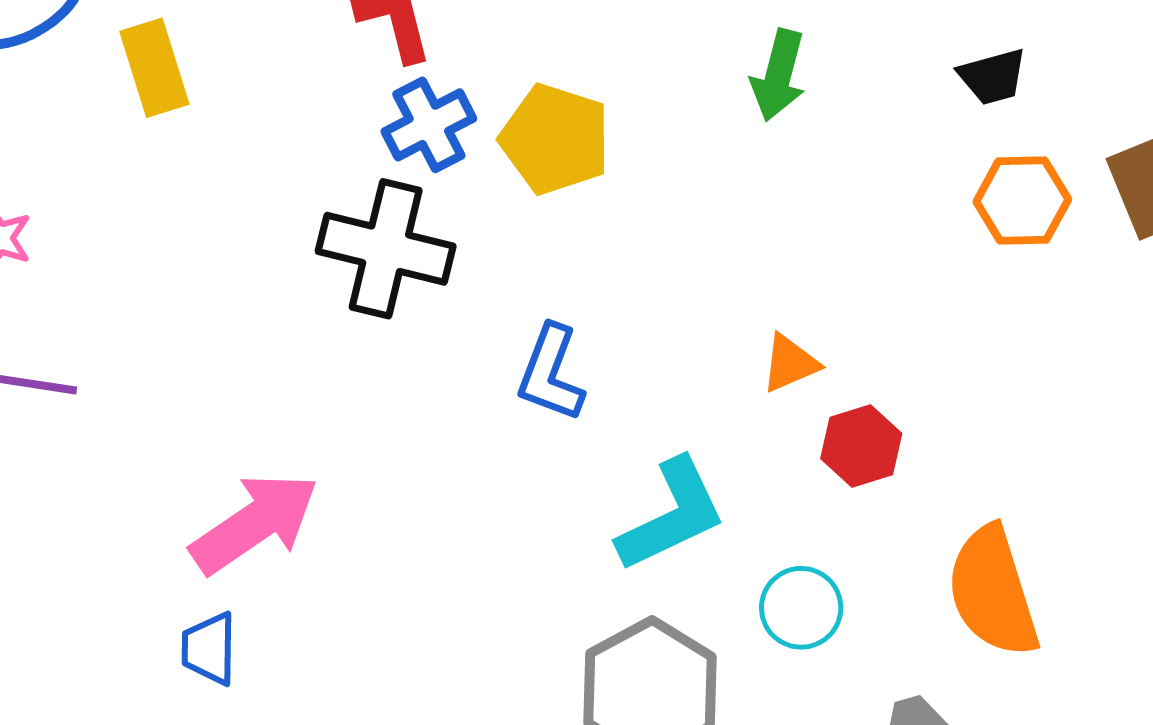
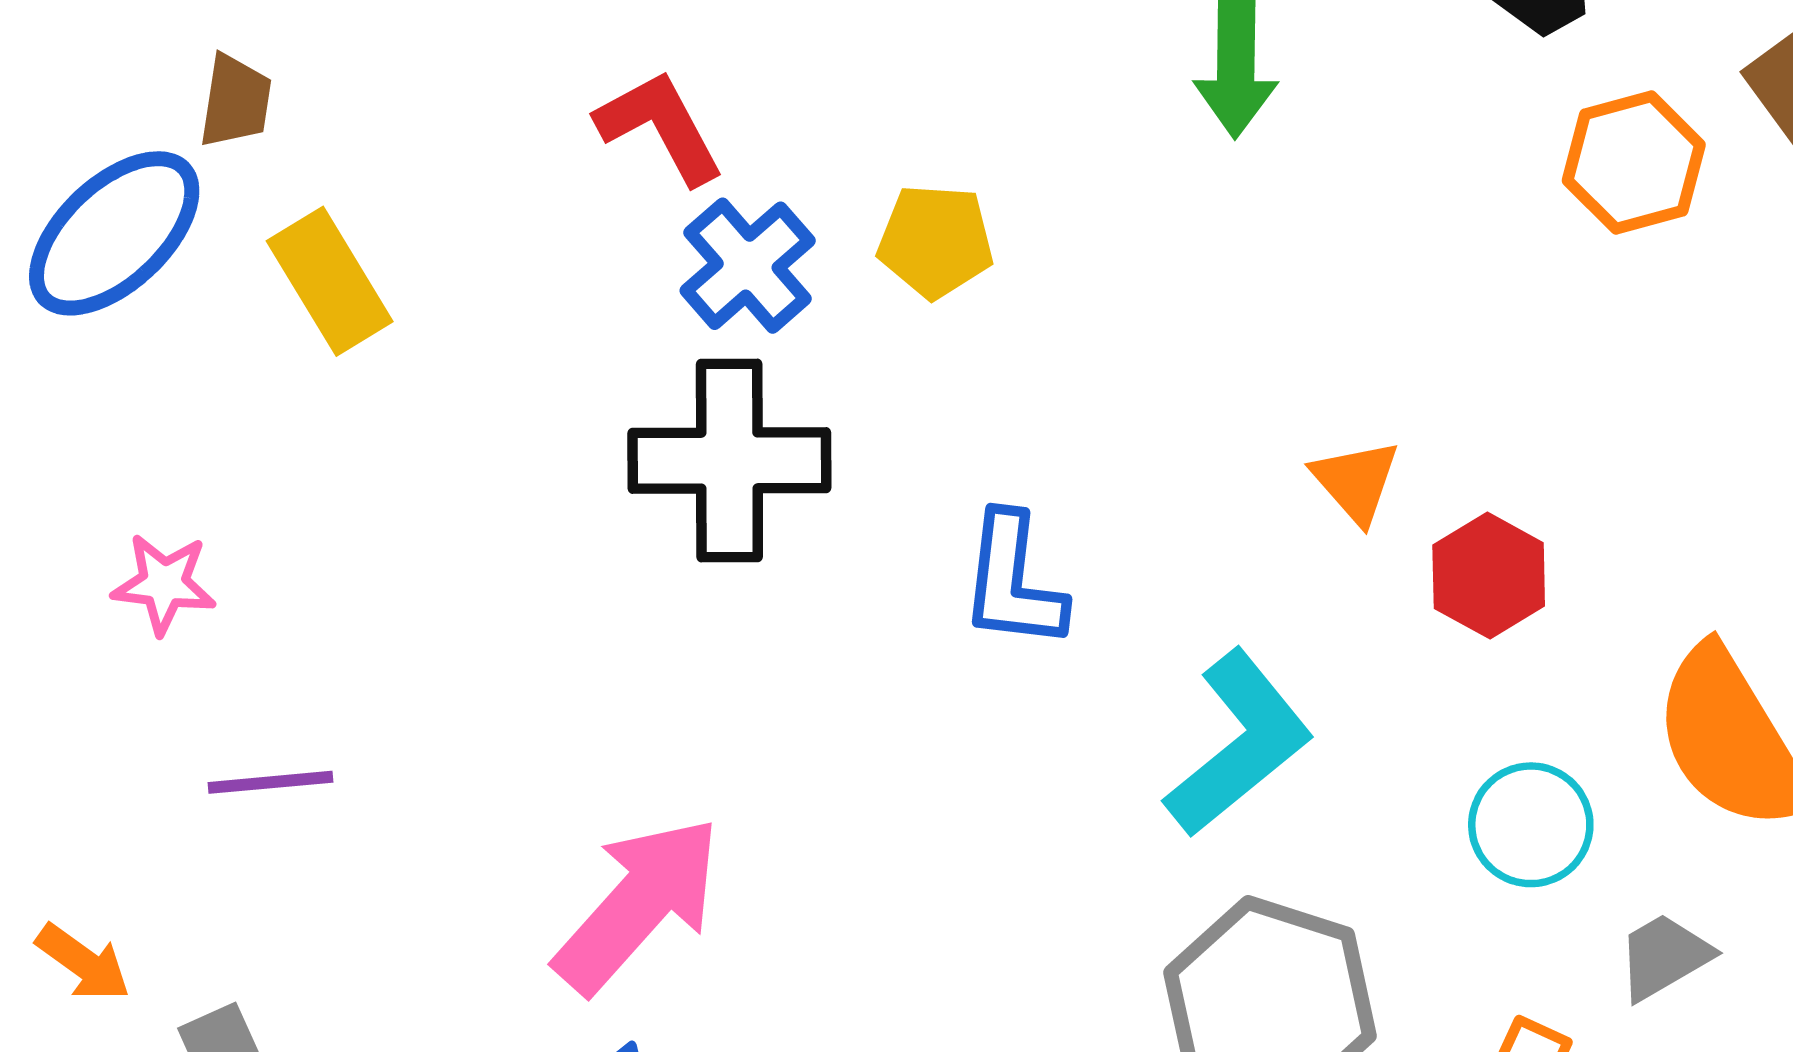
yellow pentagon: (555, 139) -> (936, 241), size x0.7
orange triangle: (790, 363) -> (1356, 481), turned -34
cyan circle: (801, 608) -> (1531, 825), moved

